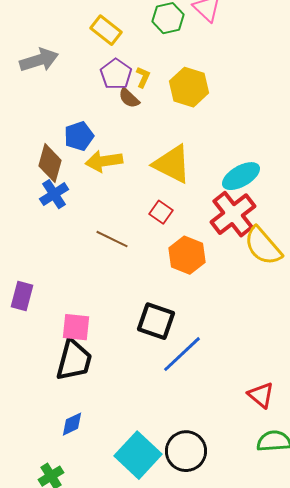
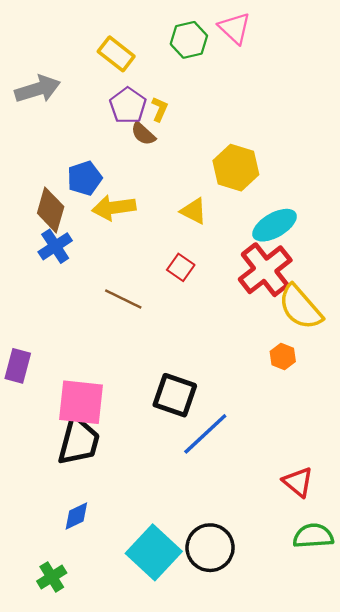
yellow hexagon: (189, 87) -> (236, 168), moved
yellow triangle: (172, 164) -> (194, 211), size x0.6
orange hexagon: (187, 255) -> (283, 356), moved, size x0.6
pink square: (76, 327) -> (81, 402), size x1.4

